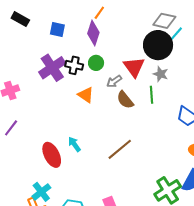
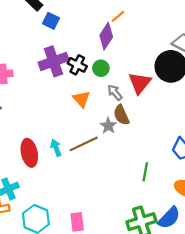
blue square: (57, 29) -> (51, 21), moved
gray star: (161, 74) -> (108, 126), moved
gray arrow: (114, 81) -> (115, 93), turned 70
green line: (152, 95) -> (145, 172), moved
brown line: (120, 149) -> (84, 144), moved

